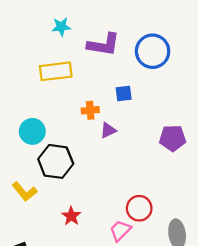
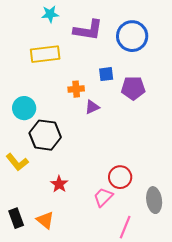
purple pentagon: (173, 138) -> (133, 88), moved

